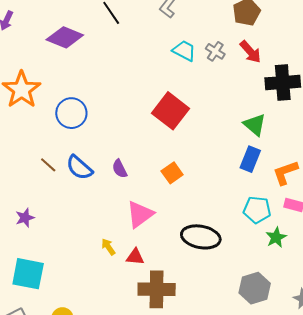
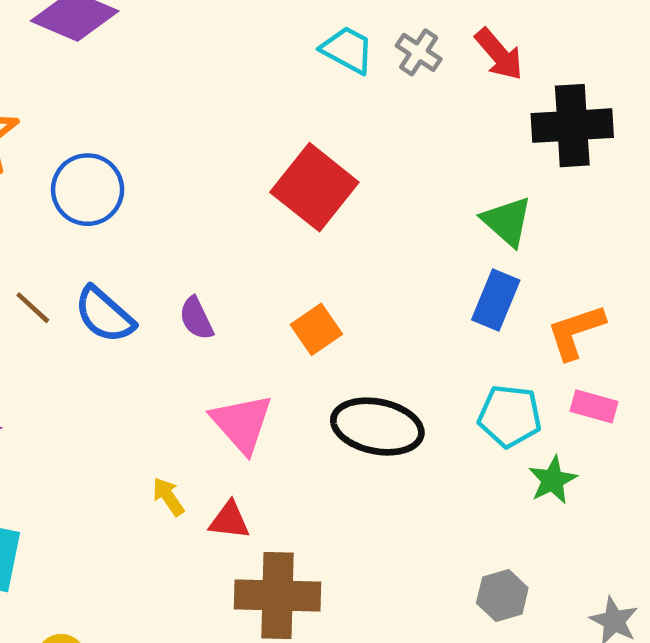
pink triangle: (140, 214) -> (242, 423), turned -36
black ellipse: (201, 237) -> (377, 427), moved
gray hexagon: (255, 288) -> (502, 595), size x0.7

